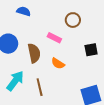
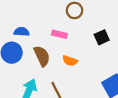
blue semicircle: (24, 11) -> (22, 32), moved

